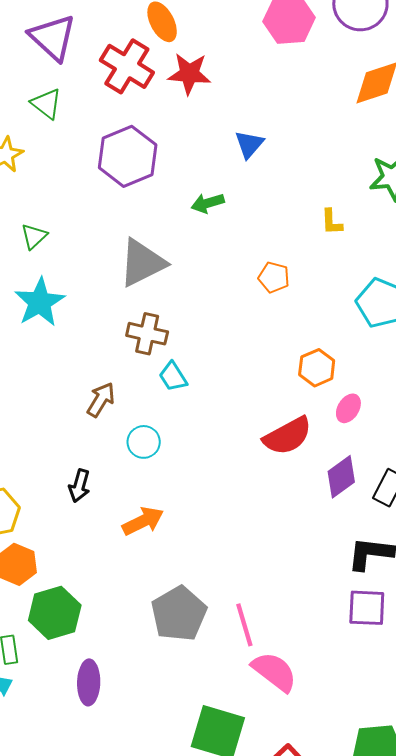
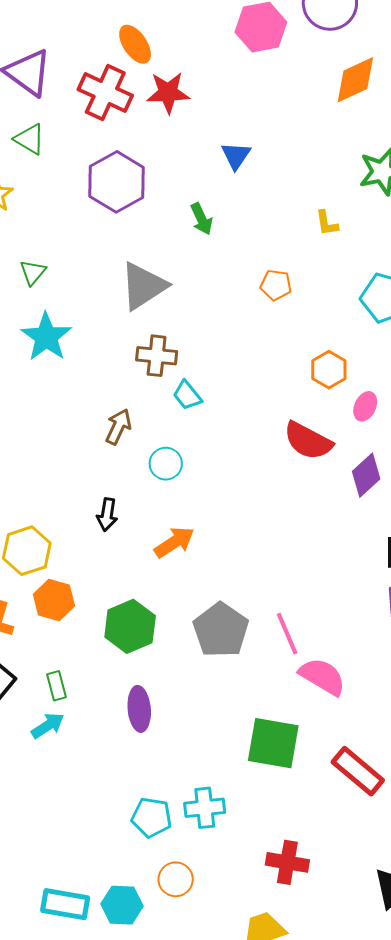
green arrow: (208, 203) -> (201, 219), turned -92
red semicircle: (288, 436) -> (308, 441), turned 63
green hexagon: (55, 613) -> (130, 626), moved

